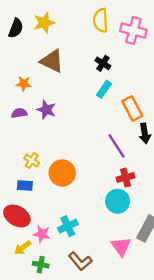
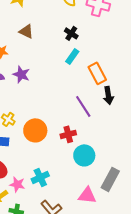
brown triangle: (52, 61) -> (26, 31), size x0.7
red cross: (126, 178) -> (68, 134), moved
pink triangle: (121, 246) -> (87, 195), turned -48

